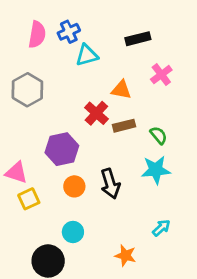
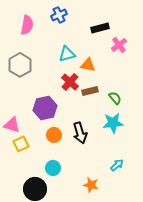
blue cross: (69, 32) -> (59, 15), moved
cyan triangle: (87, 55) -> (67, 54), moved
pink cross: (161, 75) -> (119, 45), moved

